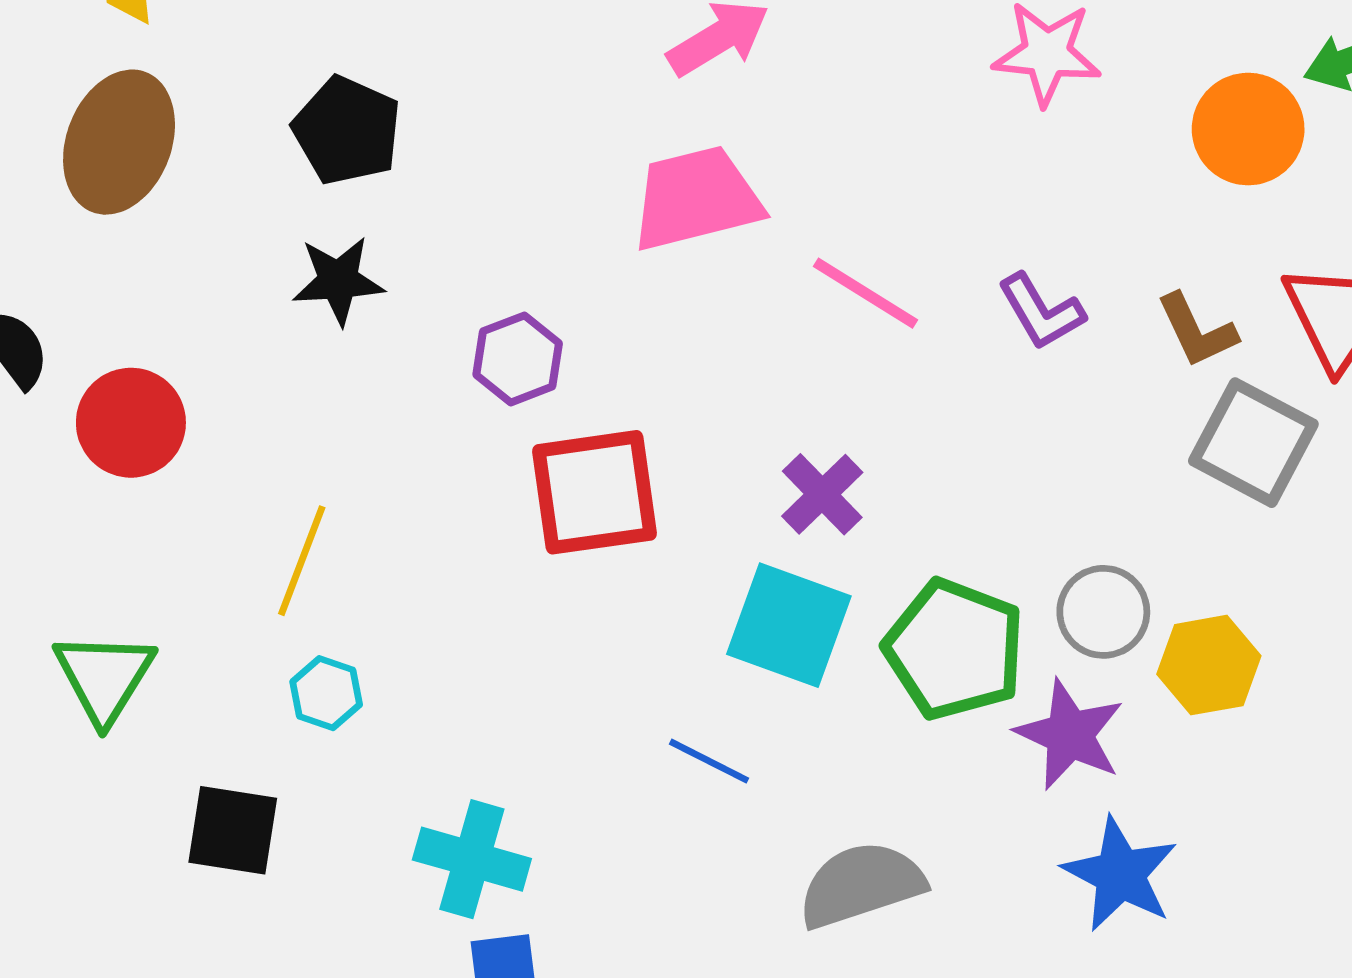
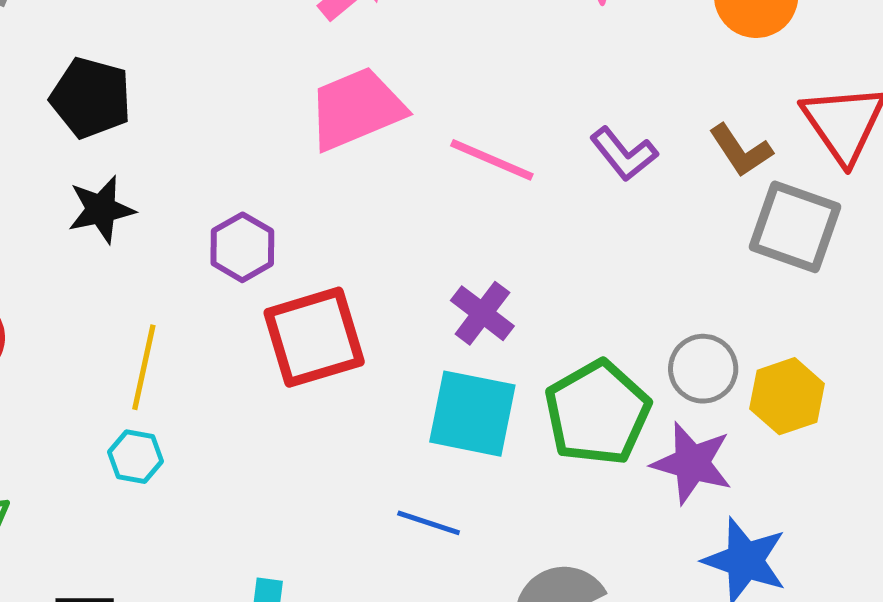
yellow line: (302, 561) -> (144, 367), moved
green pentagon: (955, 649) -> (597, 413), turned 30
cyan hexagon: (326, 693) -> (136, 457), moved

